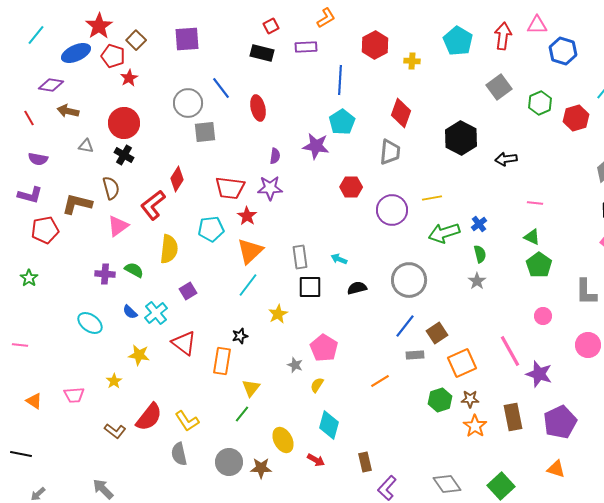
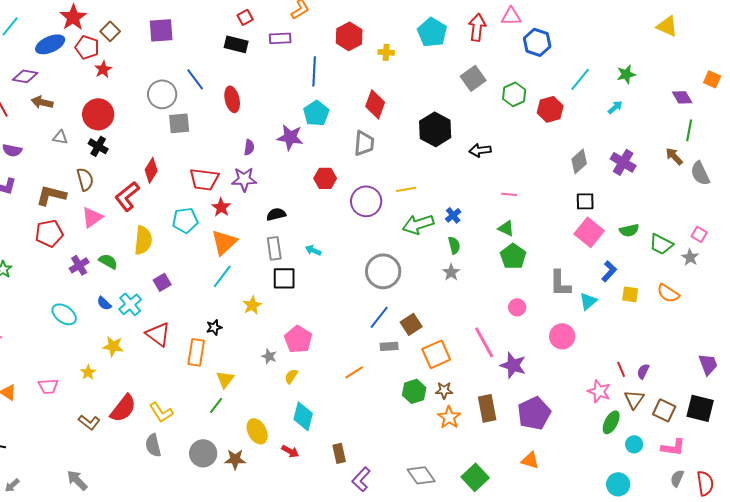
red pentagon: (45, 230) -> (49, 233), moved
purple cross: (105, 274) -> (79, 265), turned -36
black semicircle: (357, 288) -> (276, 214), moved

